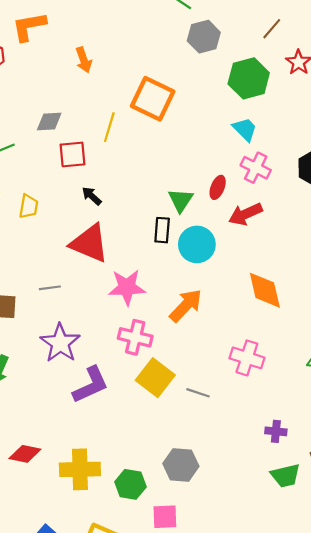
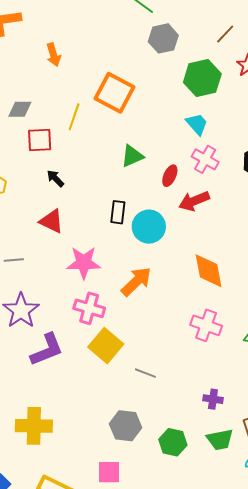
green triangle: (181, 200) -> (132, 156), moved, turned 30
red triangle: (89, 243) -> (51, 221), size x0.7
pink cross: (247, 358) -> (206, 325), moved
gray line: (198, 393) -> (145, 373), moved
green hexagon: (130, 484) -> (173, 442), moved

